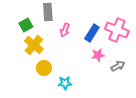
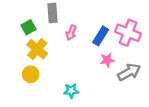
gray arrow: (118, 66) -> (129, 72), size x1.5
yellow circle: (44, 68) -> (31, 74), moved

